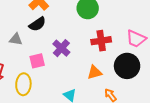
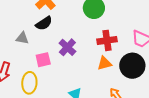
orange triangle: (94, 72) -> (104, 63), moved

